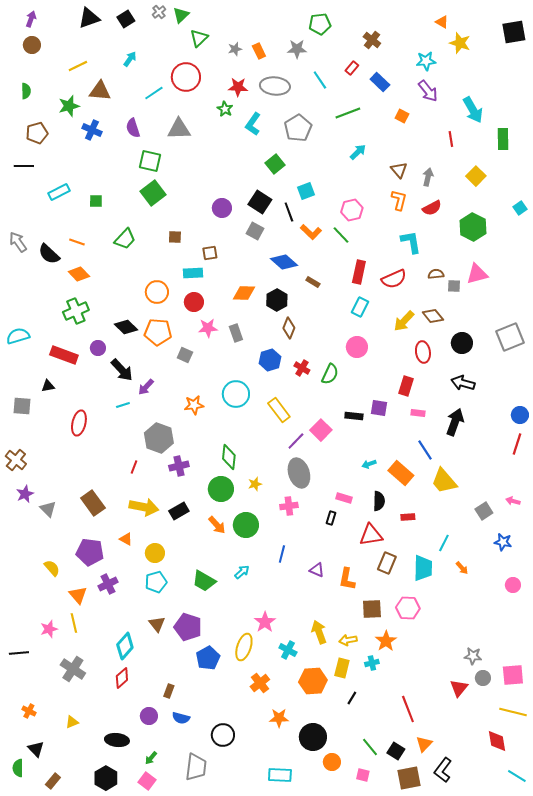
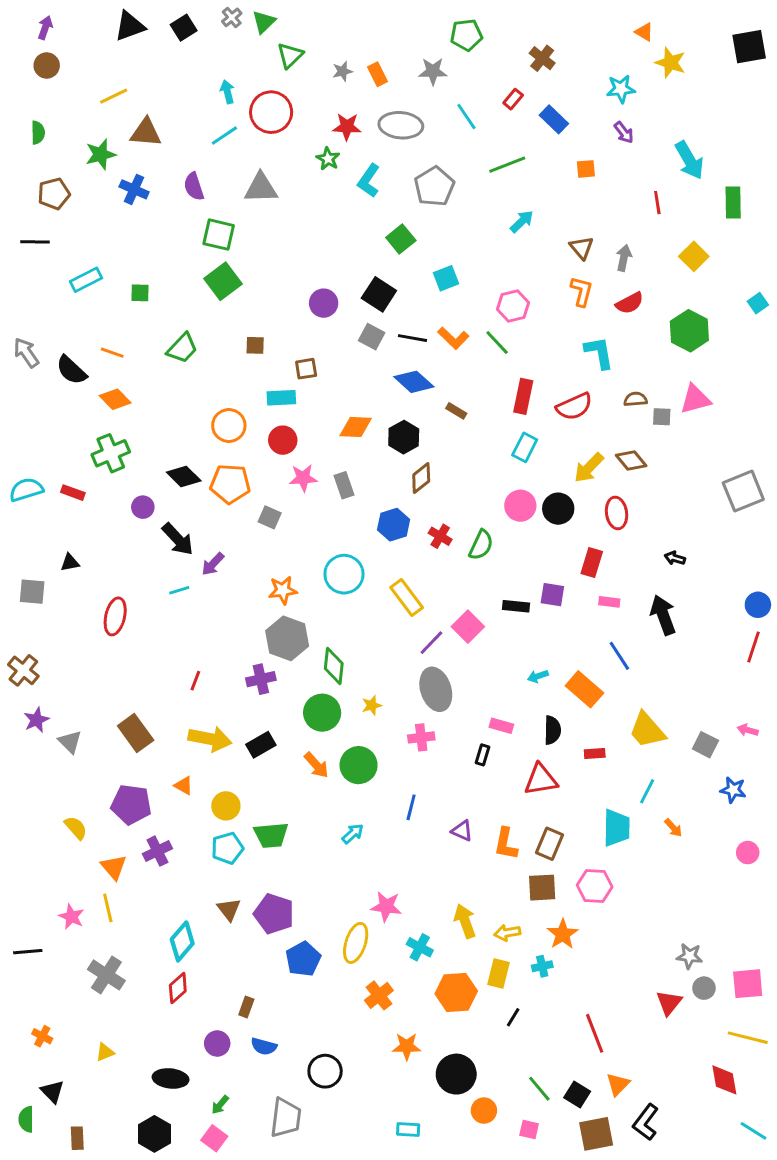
cyan arrow: (130, 59) -> (227, 92), moved, turned -49
purple arrow: (428, 91) -> (624, 133), size x0.7
orange square: (402, 116) -> (586, 169), turned -32
black line: (289, 212) -> (412, 338), moved, turned -60
brown diamond: (289, 328) -> (421, 478), turned 30
black circle: (462, 343) -> (558, 509), moved
red rectangle: (64, 355) -> (73, 493), moved, size x0.6
black arrow: (463, 383) -> (675, 558), size x0.6
black arrow: (455, 422) -> (663, 615), turned -40
gray hexagon: (159, 438) -> (287, 638), moved
yellow trapezoid: (444, 481) -> (647, 730), moved
gray square: (484, 511) -> (705, 745), turned -30
brown rectangle: (387, 563) -> (549, 844), moved
green trapezoid: (204, 581) -> (271, 835), moved, turned -35
pink star: (265, 622) -> (386, 906), turned -30
pink star: (49, 629) -> (71, 917), turned -30
cyan rectangle: (280, 775) -> (408, 1129), size x0.7
brown rectangle: (53, 781) -> (77, 1138), turned -42

